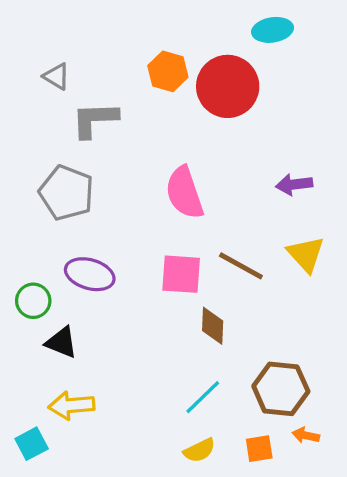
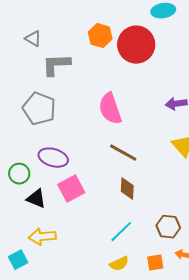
brown line: (241, 266) -> (123, 153), moved
pink square: (181, 274) -> (71, 189), moved, turned -32
brown hexagon: (281, 389) -> (168, 227), size x0.7

